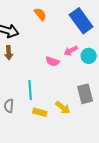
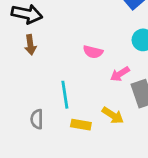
pink arrow: (71, 51) -> (120, 74), moved

